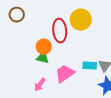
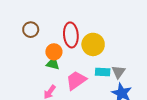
brown circle: (17, 15) -> (31, 30), moved
yellow circle: (81, 20) -> (93, 44), moved

